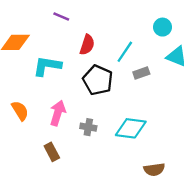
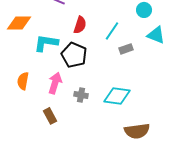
black pentagon: (98, 80) -> (74, 55), moved
orange semicircle: (20, 111) -> (23, 81), turned -138
brown semicircle: (154, 170) -> (137, 131), size x1.4

